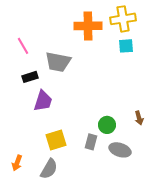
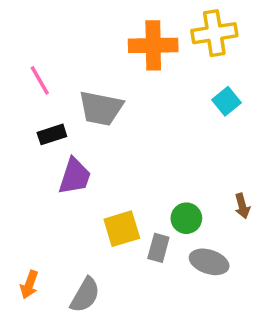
cyan square: (126, 46) -> (227, 101), moved, turned -35
yellow square: (56, 140) -> (122, 229), moved

